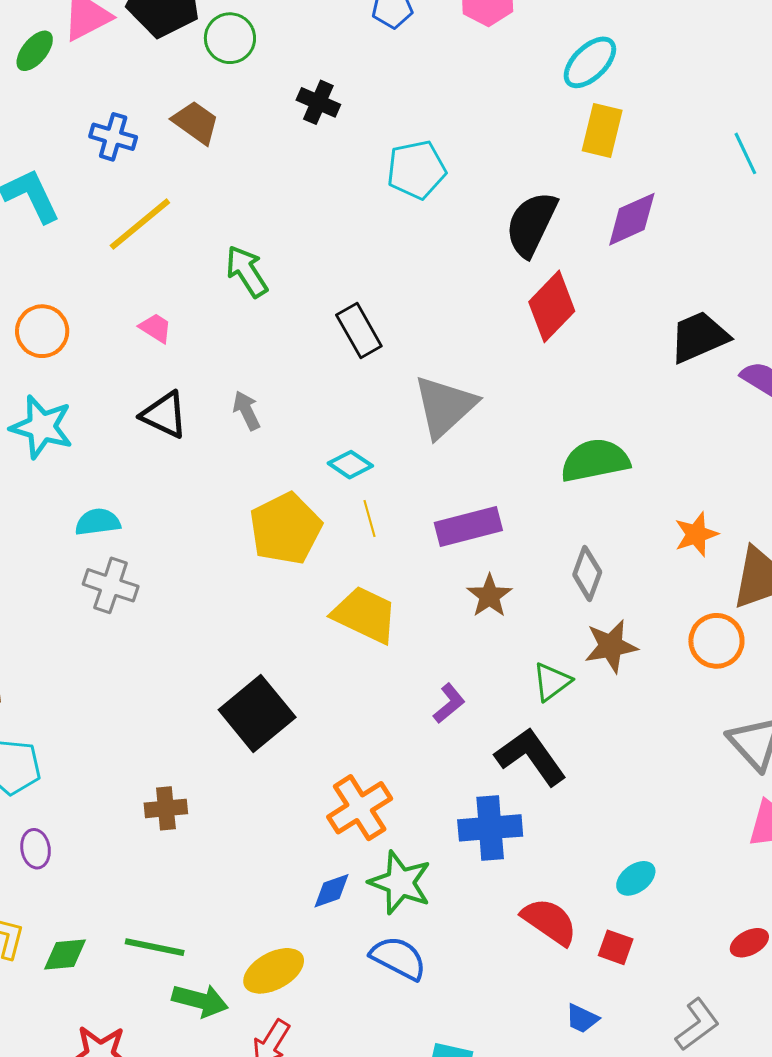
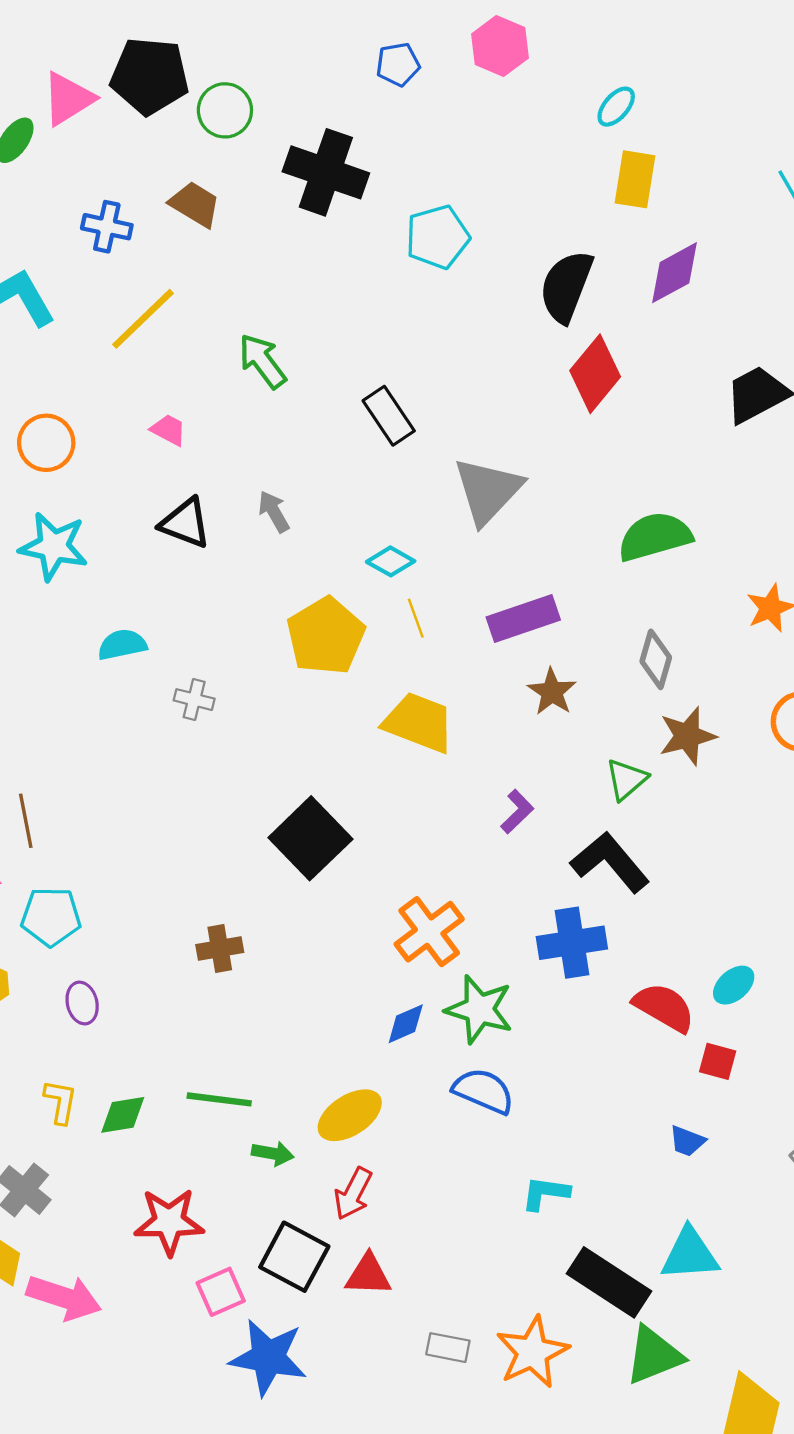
cyan ellipse: (590, 62) -> (616, 107), size x0.7
black cross: (318, 102) -> (326, 172), size x1.8
gray cross: (111, 585) -> (194, 700), moved, size x0.7
red semicircle: (549, 921) -> (664, 1007), moved
green arrow: (200, 1001) -> (273, 1153), size x0.7

